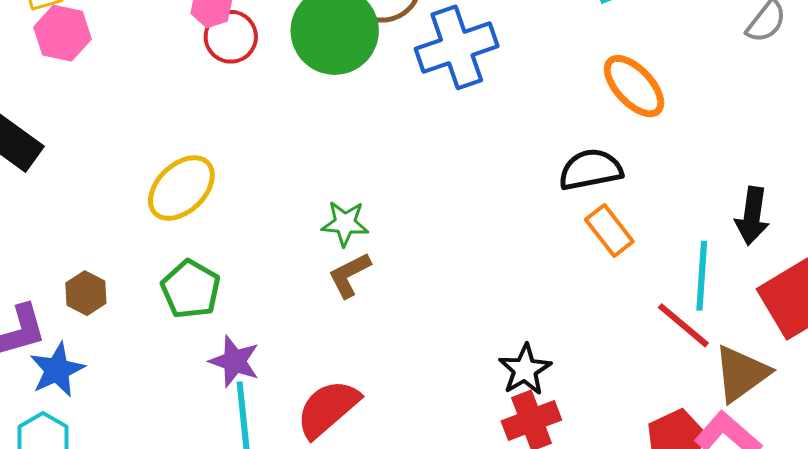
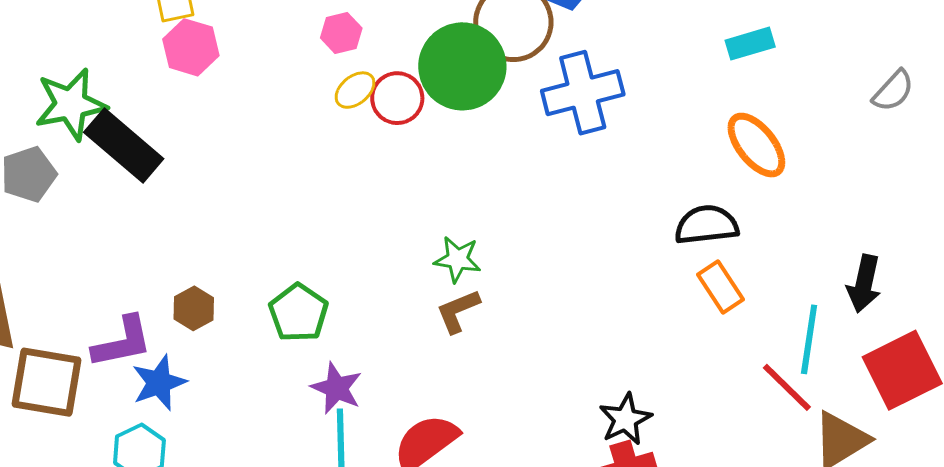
red circle: (231, 37) -> (397, 98), moved
yellow ellipse: (181, 188) -> (355, 90), moved, size x0.6

